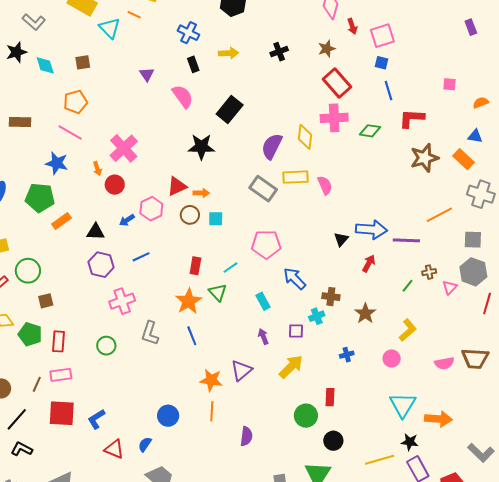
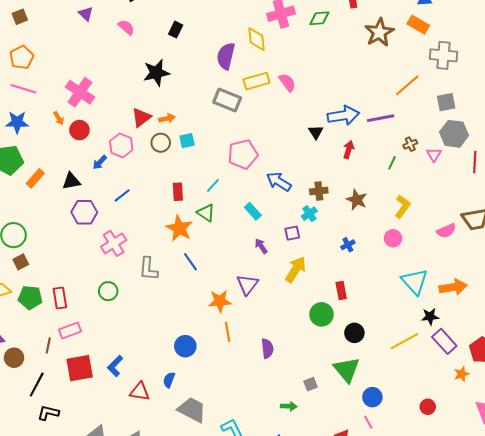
pink semicircle: (183, 96) -> (126, 27), size x0.7
black rectangle: (230, 110) -> (176, 30), size x0.6
brown square: (46, 301) -> (21, 262), moved

